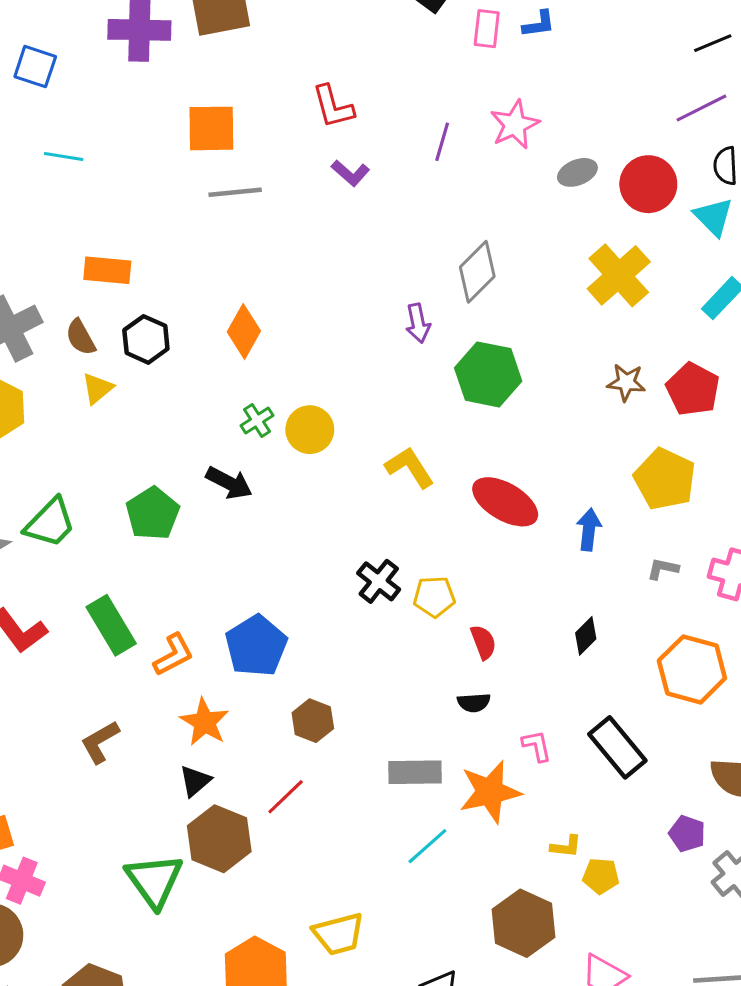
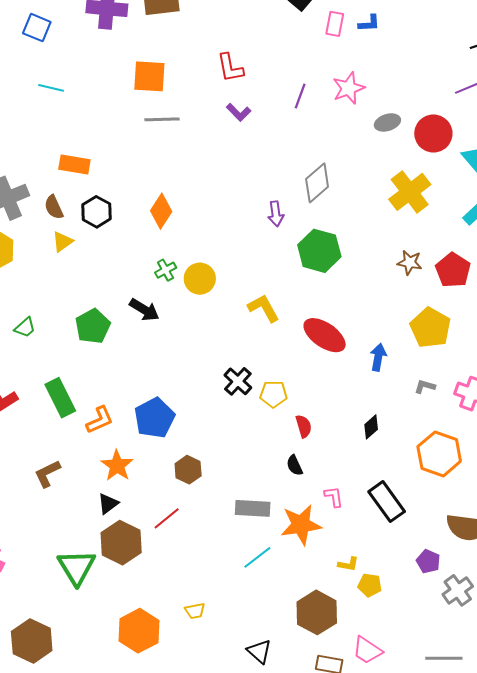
green trapezoid: (50, 523) -> (25, 328), size x0.6
black semicircle: (474, 703) -> (295, 465), turned 65
yellow trapezoid: (339, 934) -> (195, 611), size x0.6

